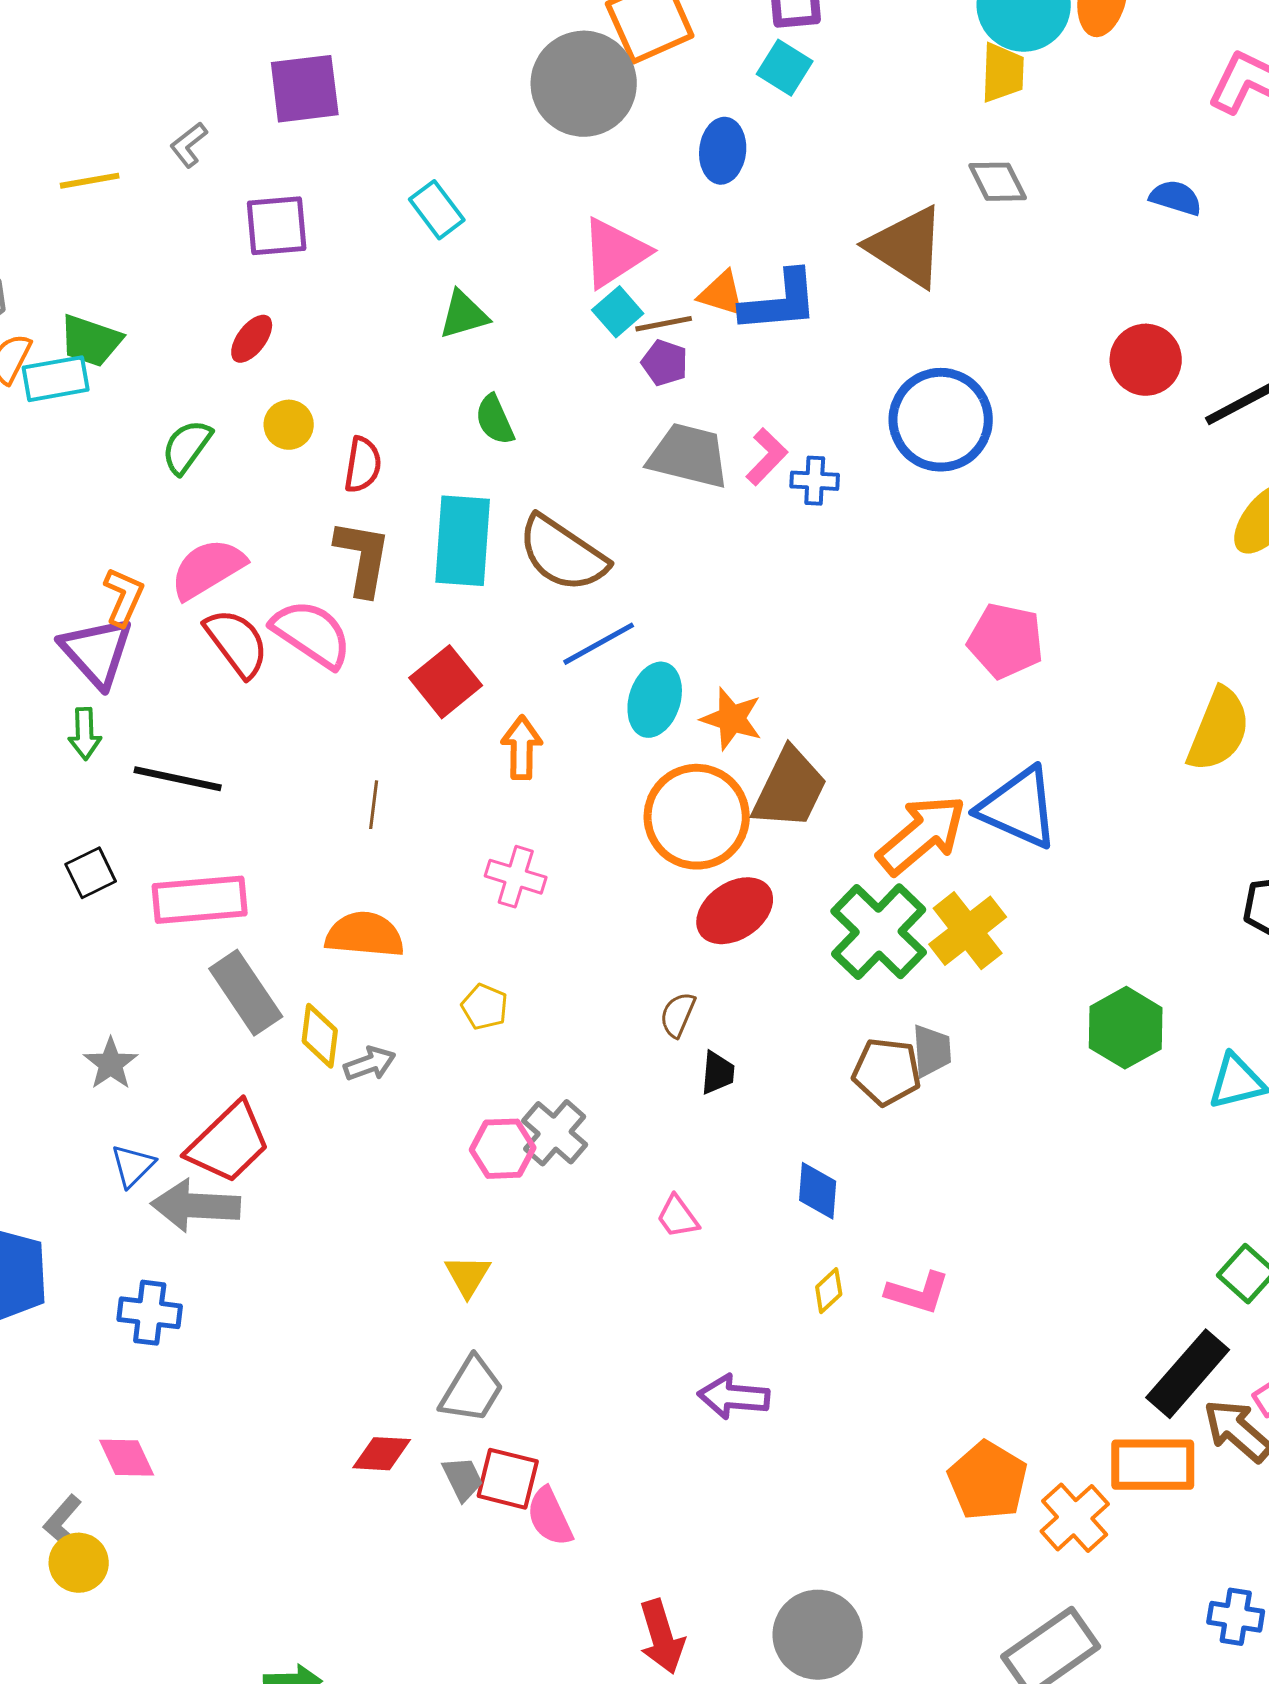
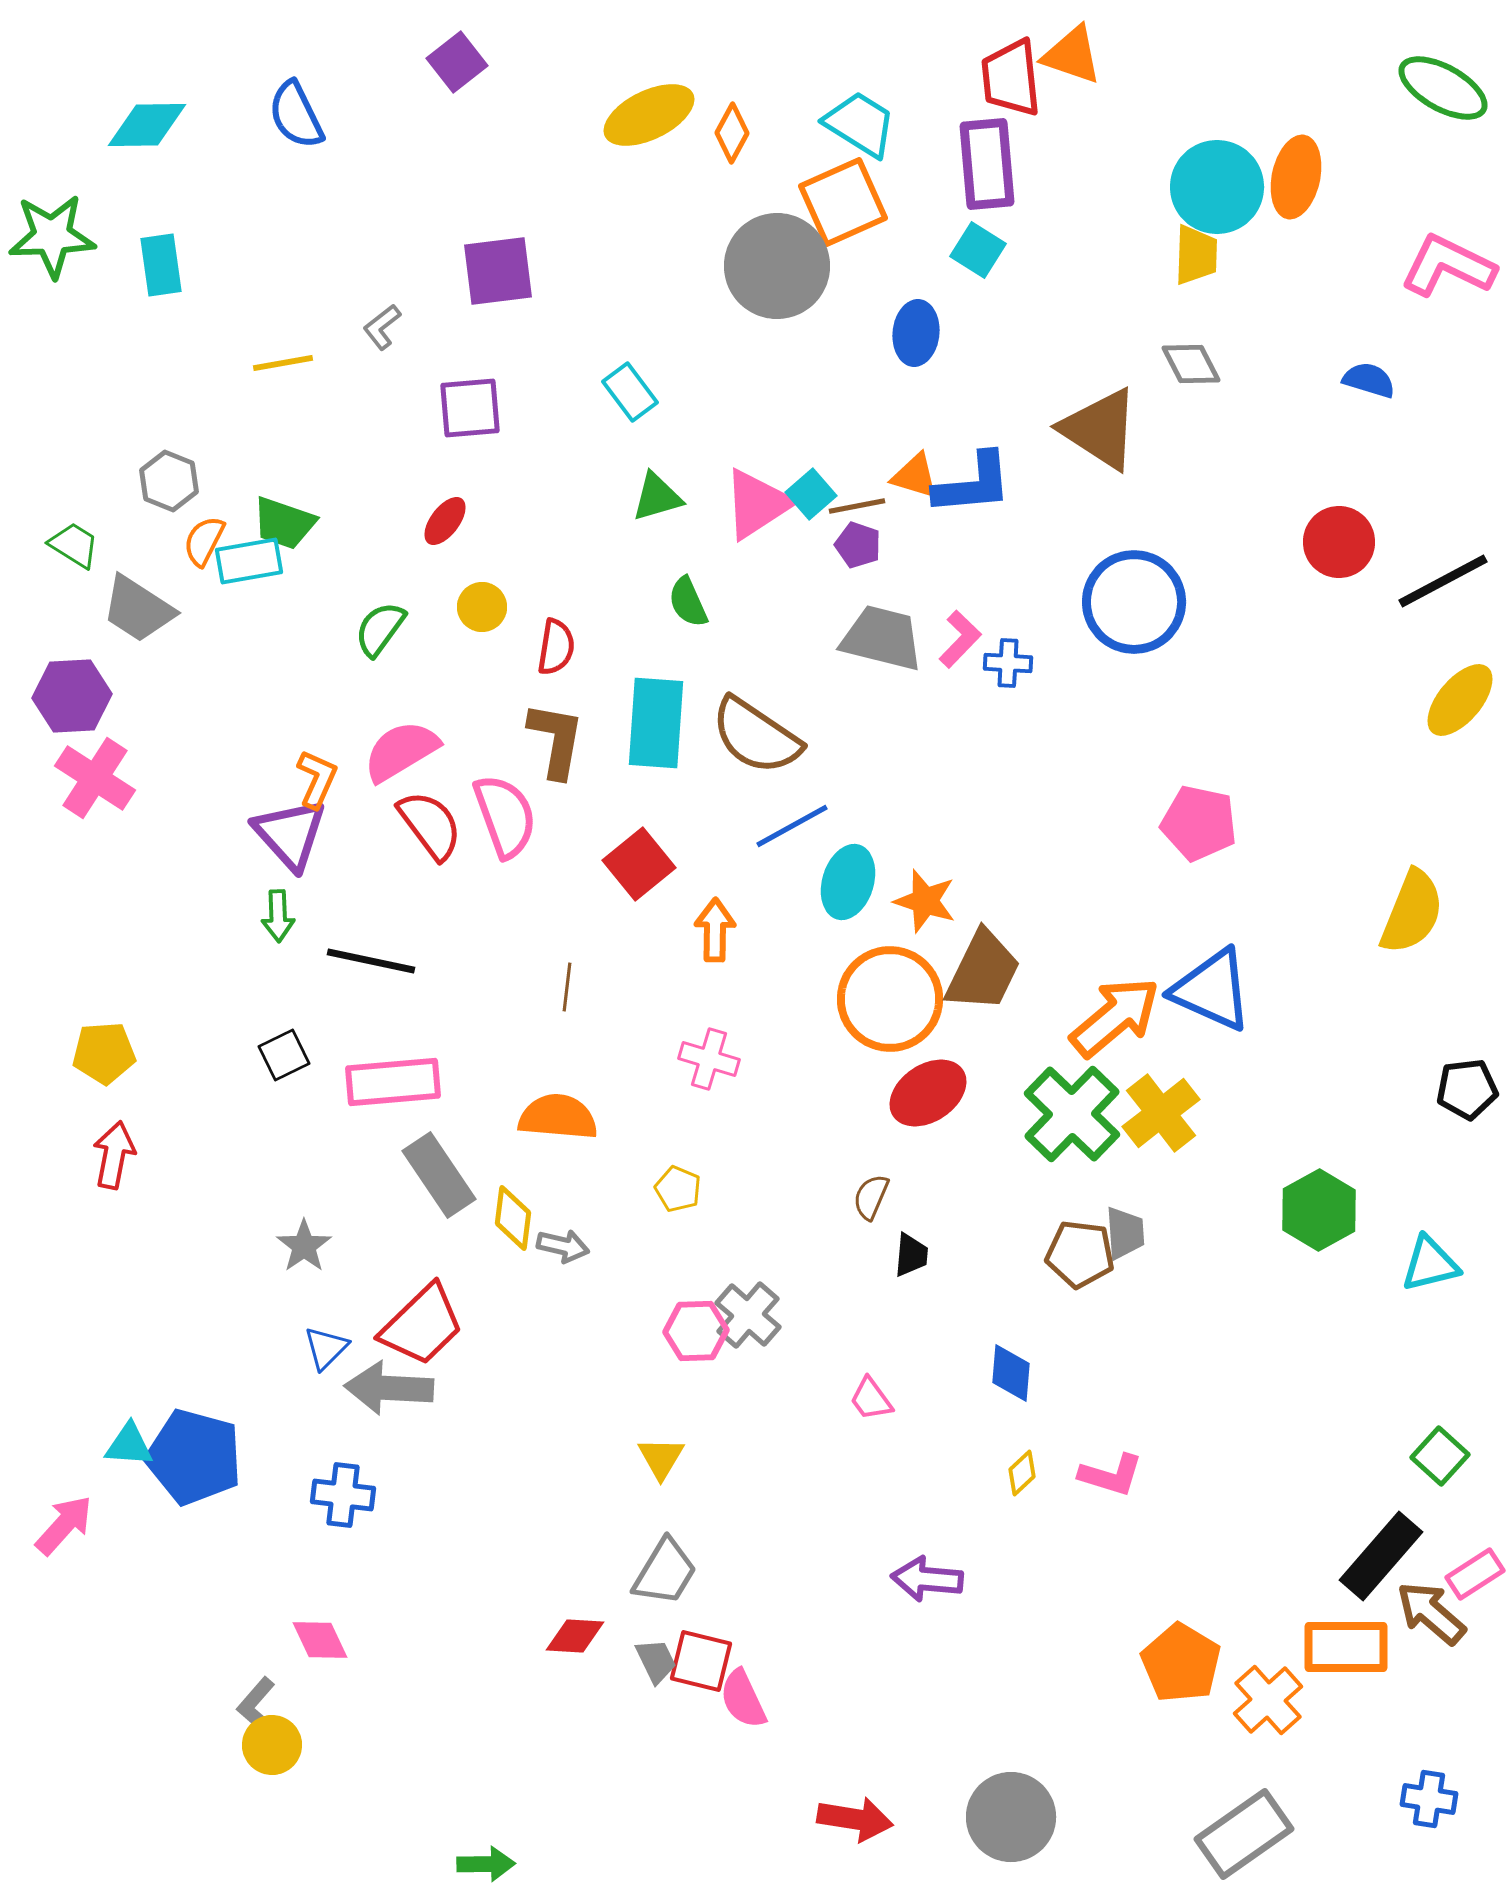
pink triangle: (615, 253) -> (757, 504), moved
pink semicircle: (312, 634) -> (505, 816), turned 36
gray arrow: (370, 1064) -> (563, 1246), turned 33
red arrow: (662, 1637) -> (855, 1819), turned -64

